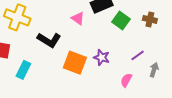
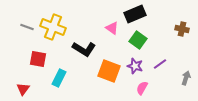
green square: (121, 20) -> (138, 40), moved
purple line: (138, 55) -> (160, 64), moved
pink semicircle: (126, 80) -> (142, 88), moved

